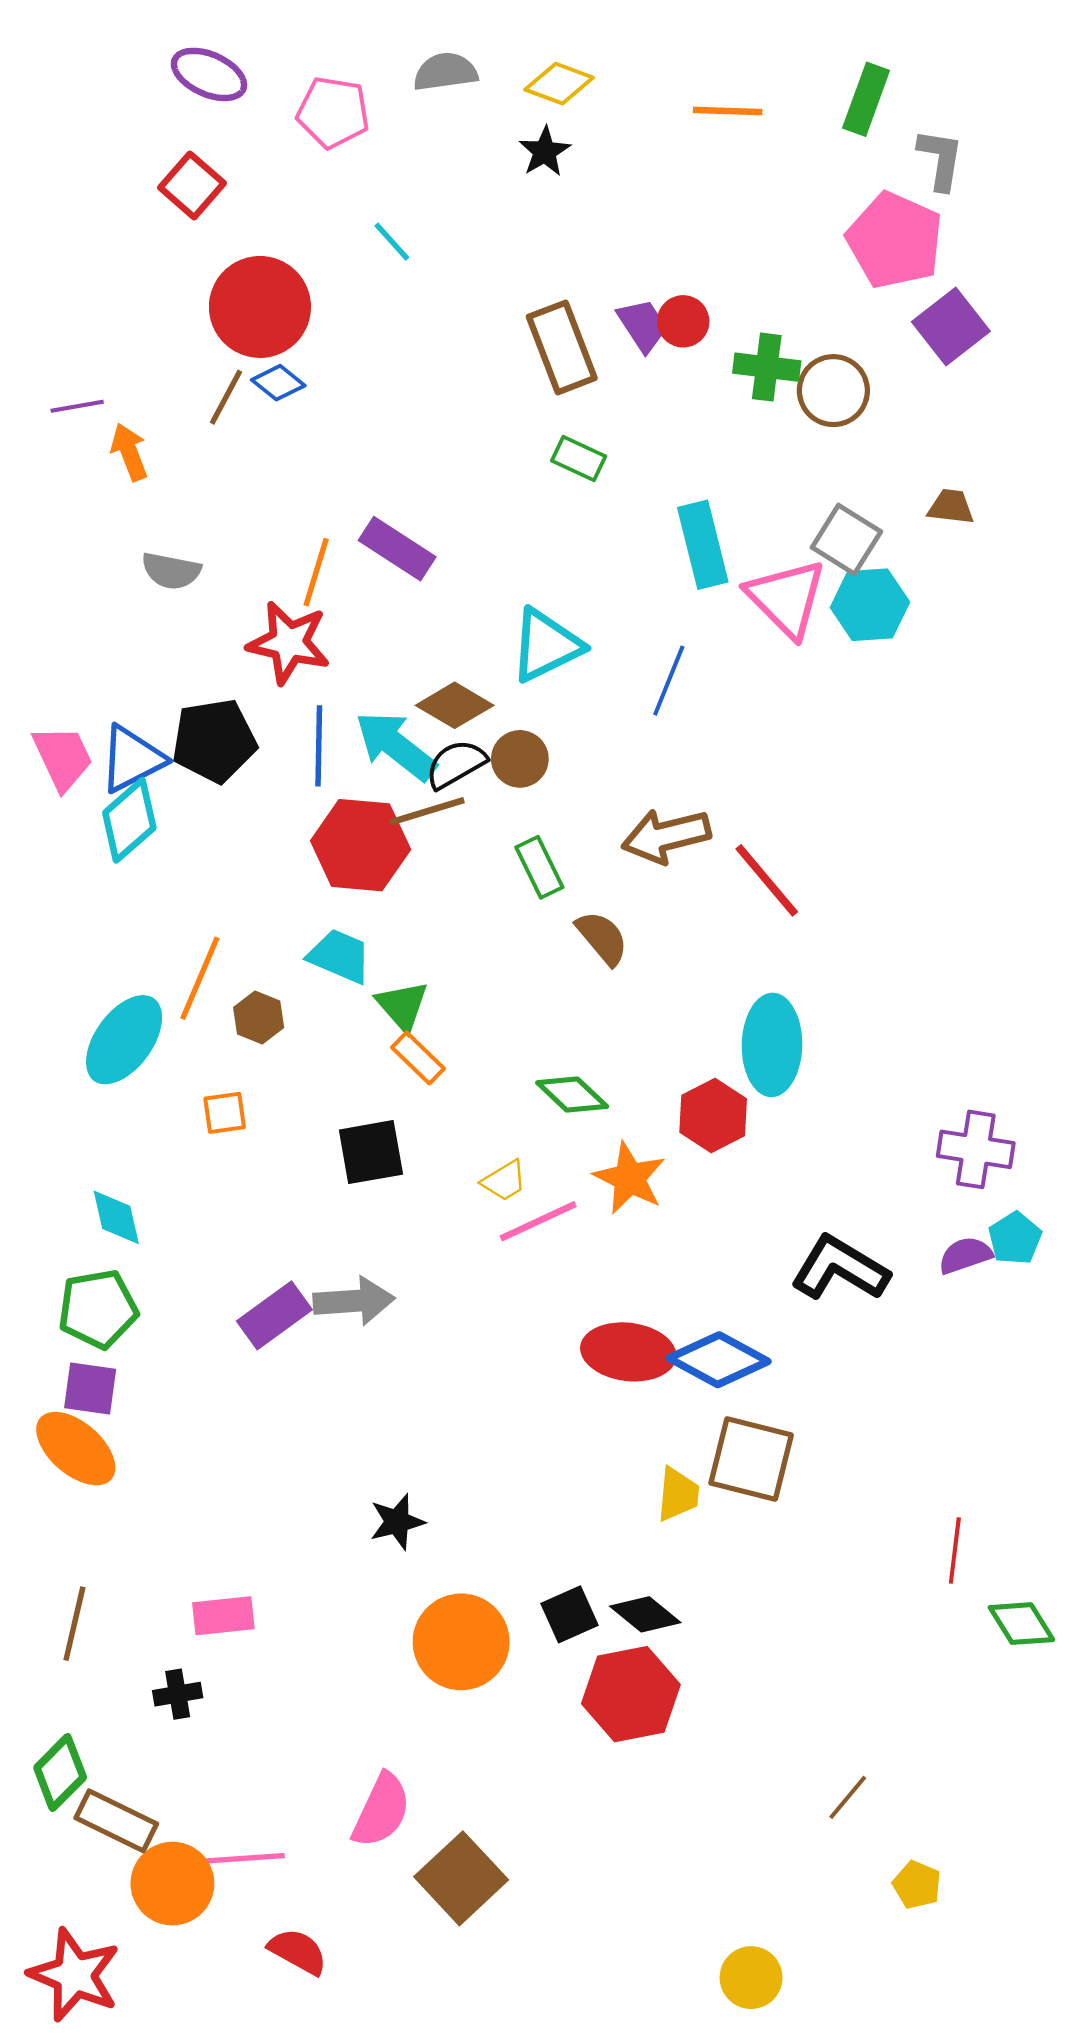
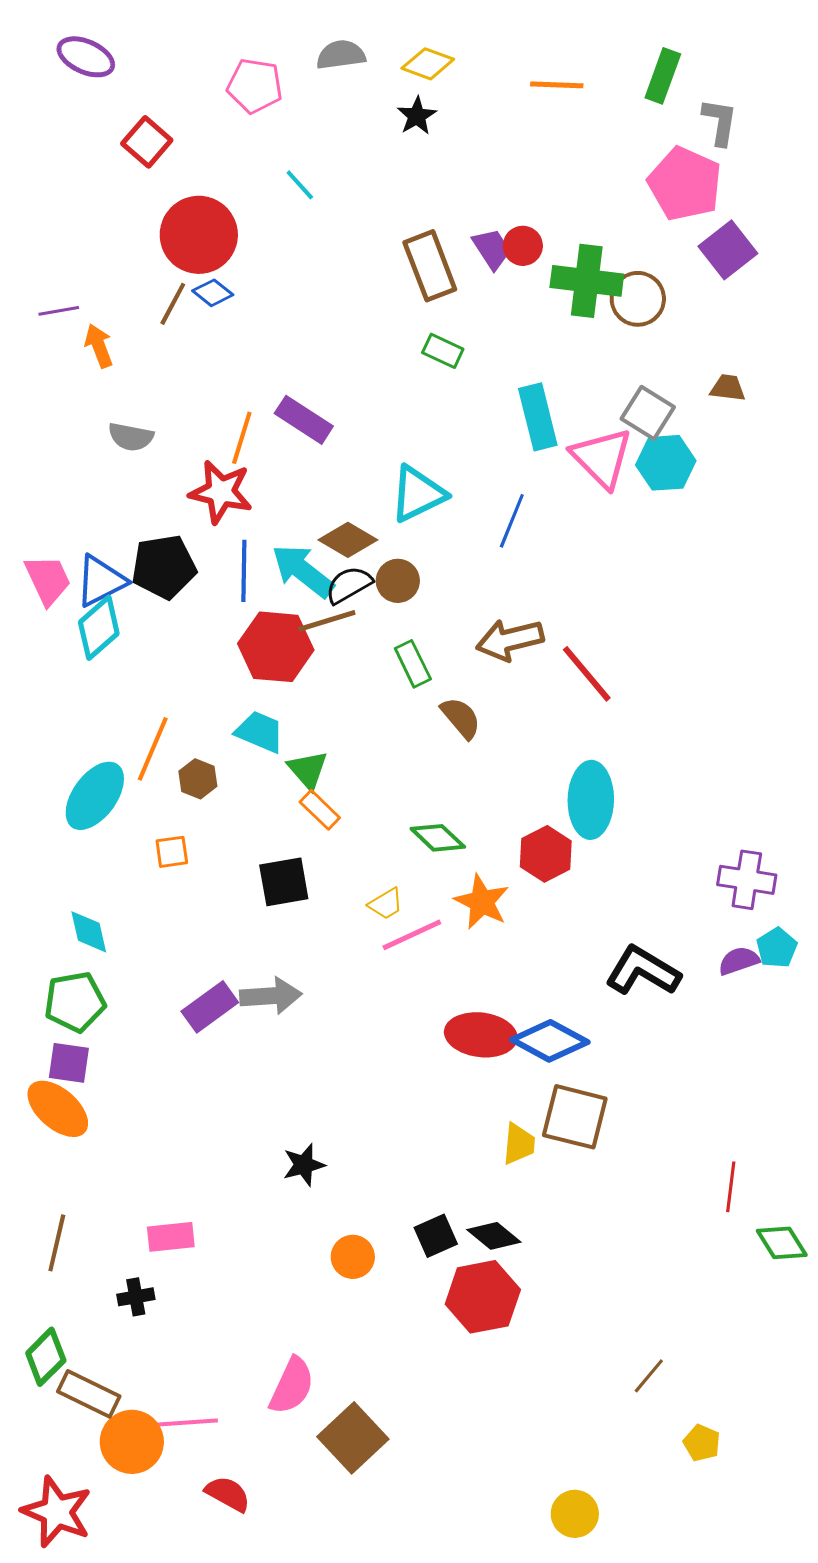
purple ellipse: (209, 74) -> (86, 57), moved
green cross: (767, 367) -> (587, 281), size x1.4
orange circle: (461, 1642) -> (353, 1257), size x0.6

